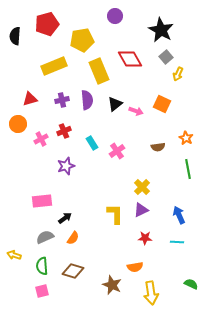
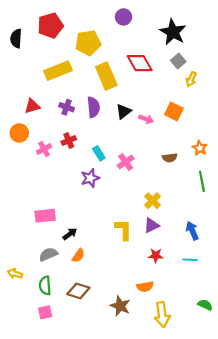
purple cross: (62, 100) -> (67, 107), turned 32
purple star: (66, 166) -> (90, 178), moved

